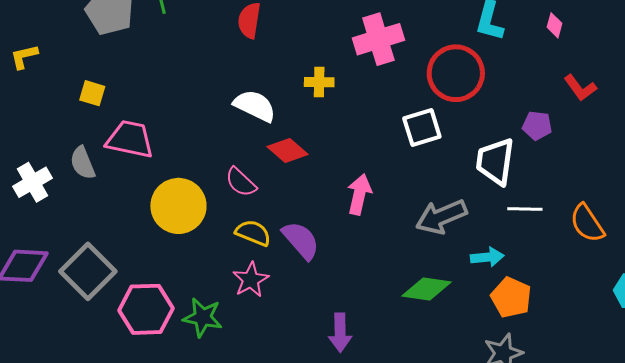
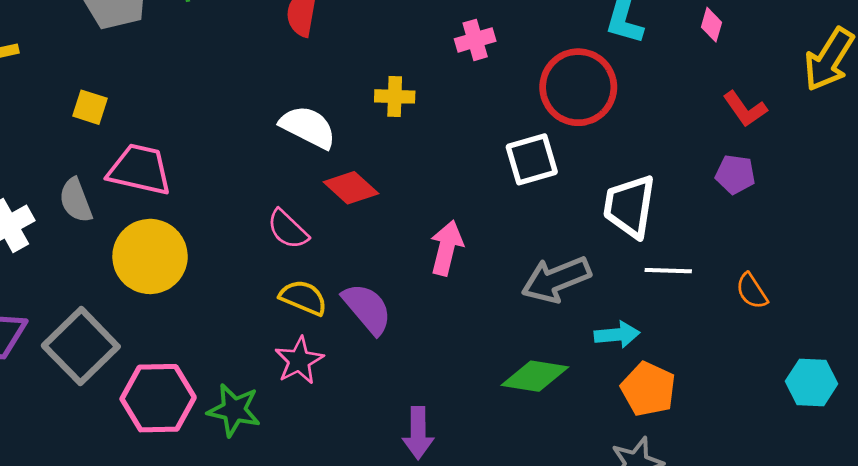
pink cross: (378, 39) -> (475, 40), size x0.6
purple pentagon: (537, 126) -> (735, 174), moved
yellow circle: (178, 206) -> (150, 256), moved
orange semicircle: (587, 223) -> (752, 291), size x0.7

